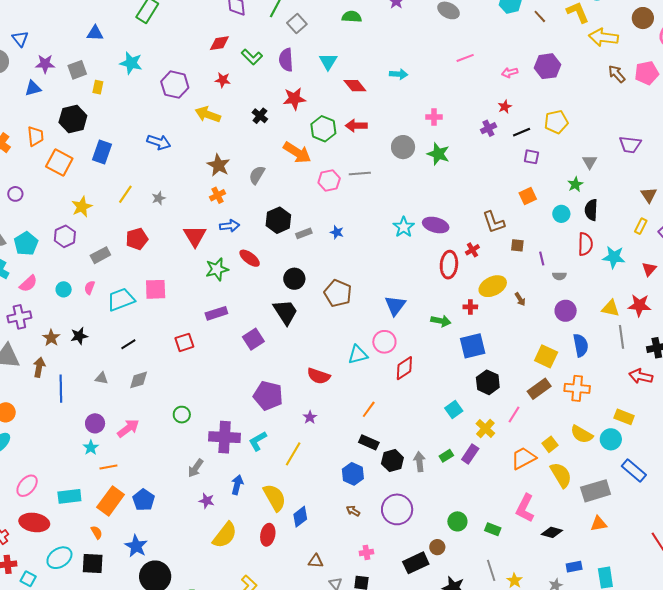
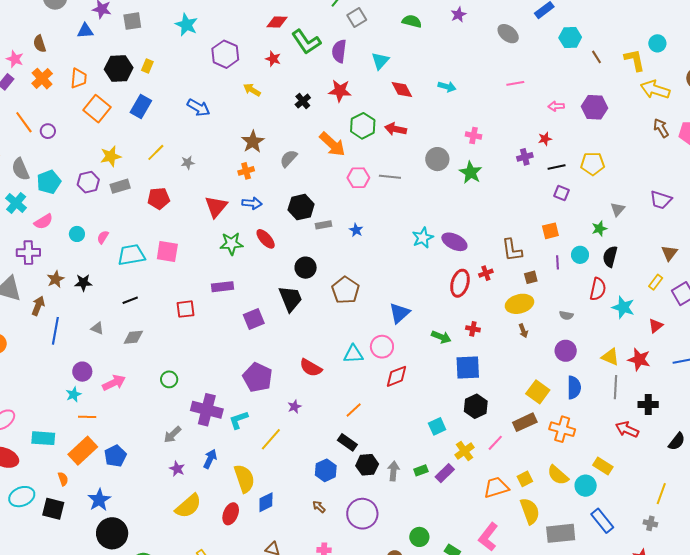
green L-shape: (252, 57) -> (306, 42), size x1.4
yellow rectangle: (98, 87) -> (147, 66), moved
yellow arrow: (208, 115) -> (252, 90), size x0.7
brown square: (517, 245) -> (531, 277), turned -32
gray rectangle: (100, 255) -> (120, 186), moved
purple line: (542, 259) -> (558, 262), moved
yellow ellipse: (493, 286) -> (519, 304), moved

